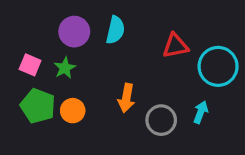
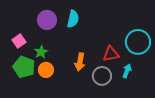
red triangle: (175, 46) -> (111, 54), moved
pink square: (30, 65) -> (19, 41), turned 32
green star: (65, 68) -> (41, 52), moved

